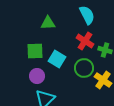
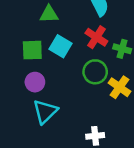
cyan square: (57, 59) -> (61, 46), moved

